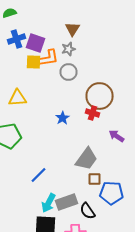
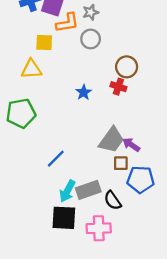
yellow square: (34, 62) -> (44, 42), moved
brown circle: (100, 96) -> (127, 67), size x0.7
purple arrow: (116, 136) -> (131, 145), moved

